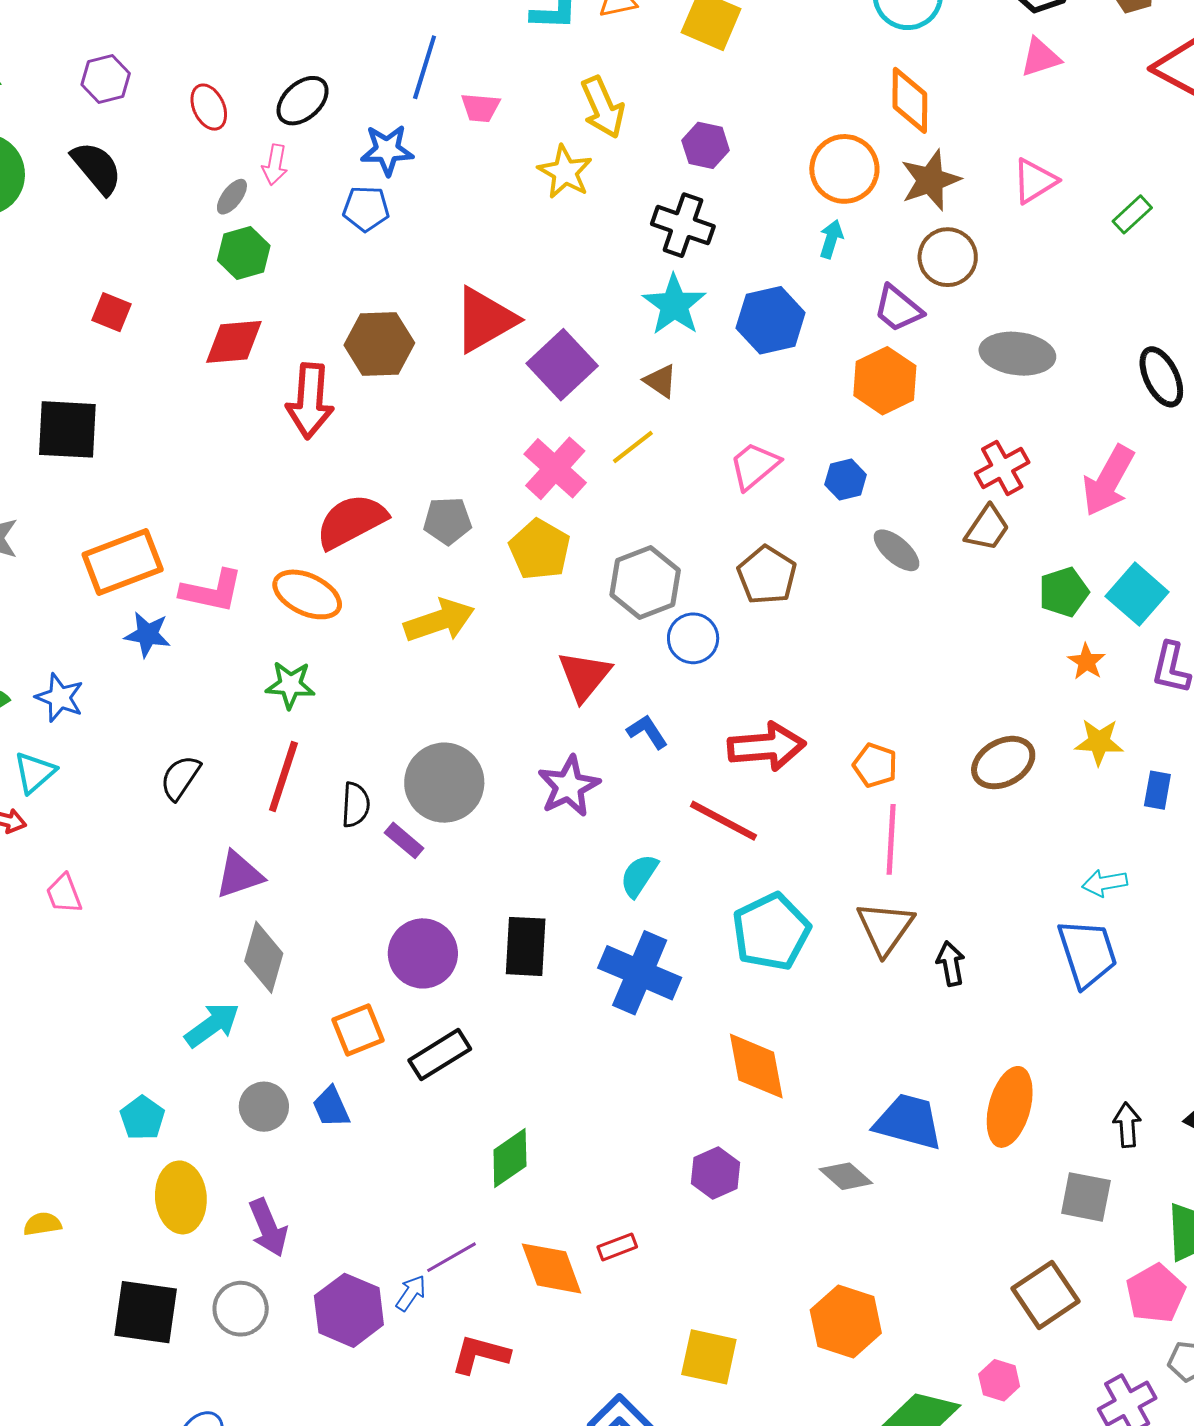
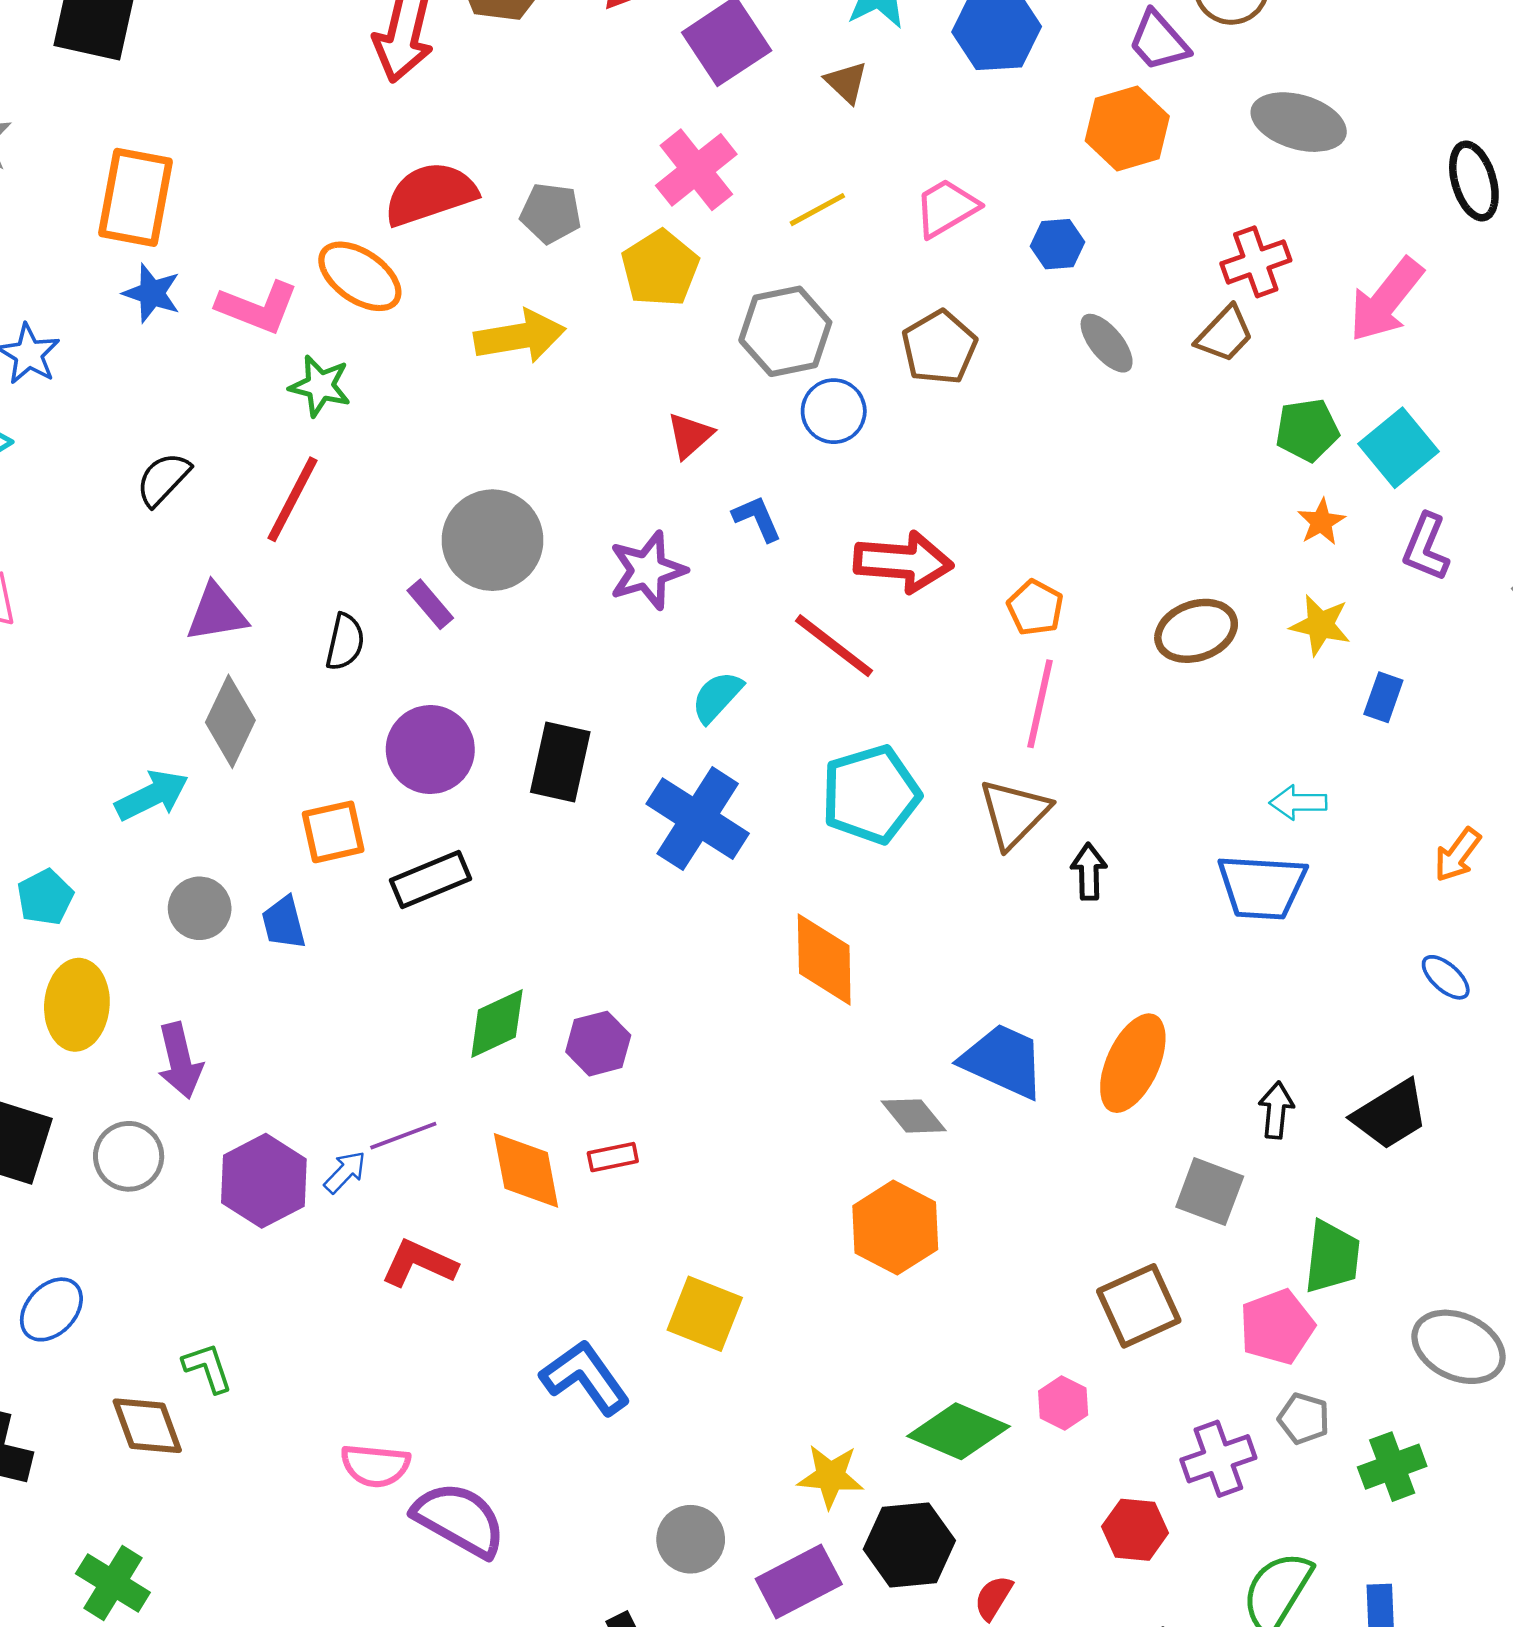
yellow line: (633, 447) -> (817, 210), moved
orange rectangle: (123, 562) -> (136, 197), turned -68
pink L-shape: (212, 591) -> (257, 307), moved
red triangle: (584, 676) -> (690, 436), size x0.7
black semicircle: (356, 805) -> (345, 642), moved
blue trapezoid: (1087, 953) -> (1262, 887), turned 102
purple hexagon: (715, 1173) -> (598, 1044), moved
orange hexagon: (846, 1322) -> (895, 1228), moved

